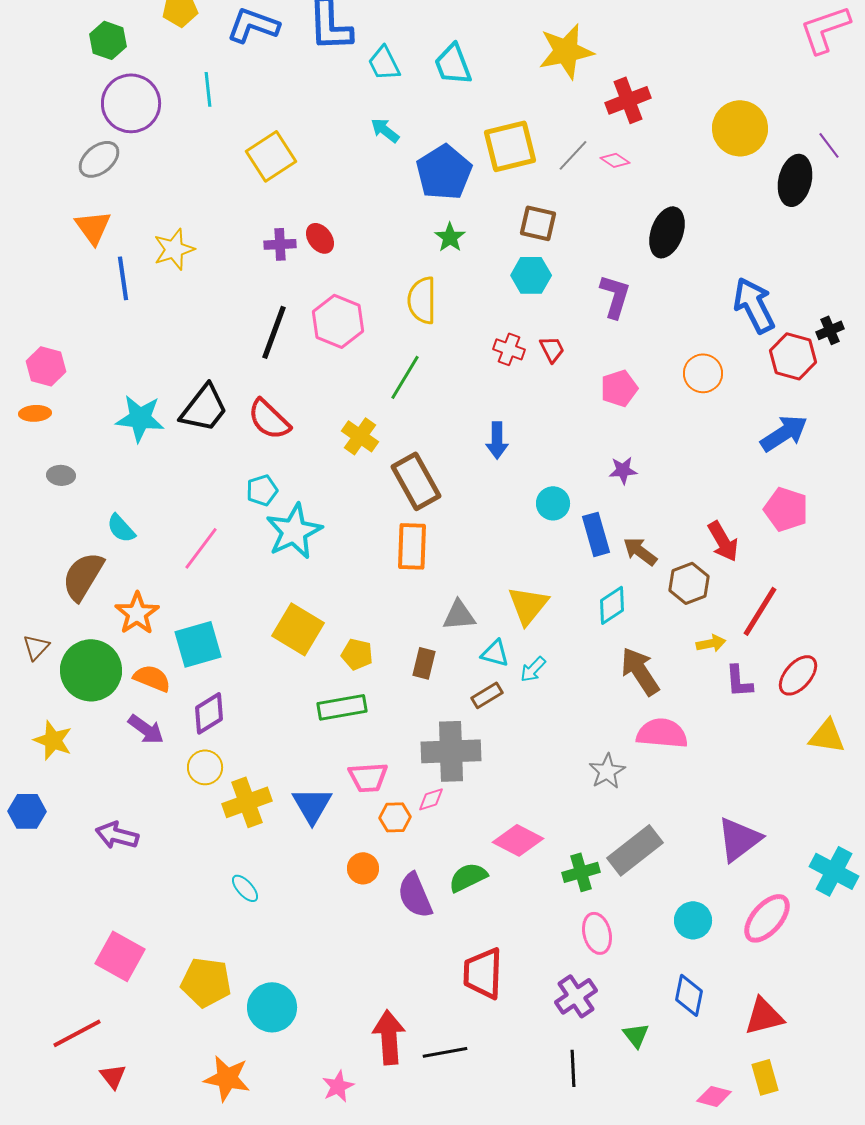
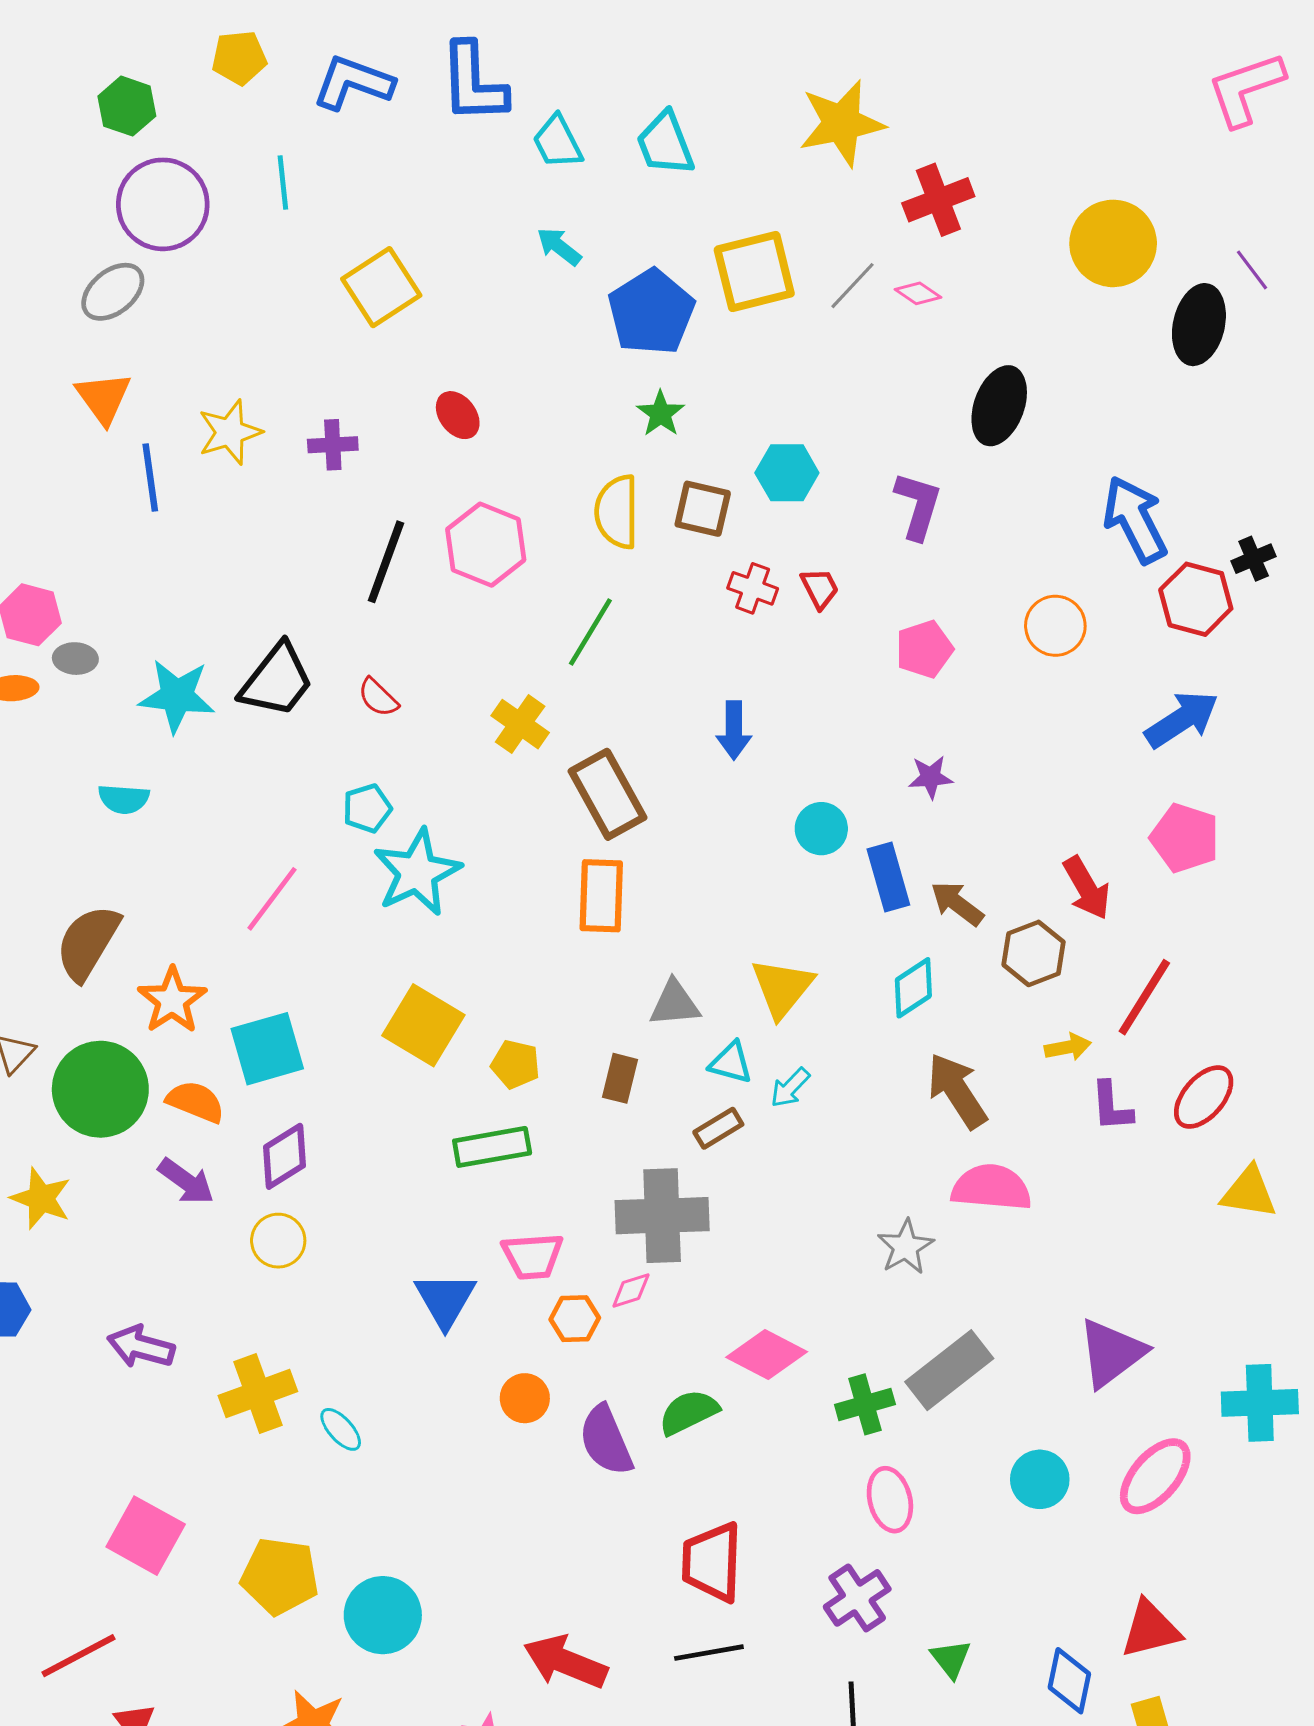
brown square: (538, 223) -> (703, 509), moved
purple cross: (280, 244) -> (333, 445), moved
red semicircle: (269, 419) -> (378, 698), size x0.6
gray ellipse: (61, 475) -> (75, 659), moved
cyan semicircle: (121, 528) -> (124, 799), moved, turned -44
yellow cross: (247, 802) -> (258, 1394), moved
cyan cross: (834, 871) -> (1260, 1403), turned -30
blue diamond: (689, 995) -> (1069, 1681), moved
red arrow: (389, 1037) -> (565, 1662), turned -64
black line: (445, 1052) -> (709, 1653), moved

